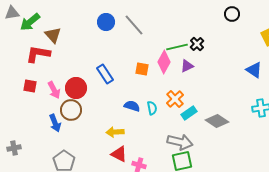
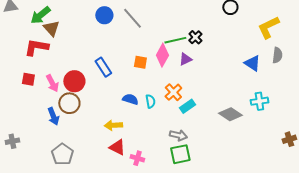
green arrow: (30, 22) -> (40, 15), moved
gray diamond: (217, 121) -> (230, 114), moved
gray arrow: (180, 142) -> (178, 135), size x0.7

